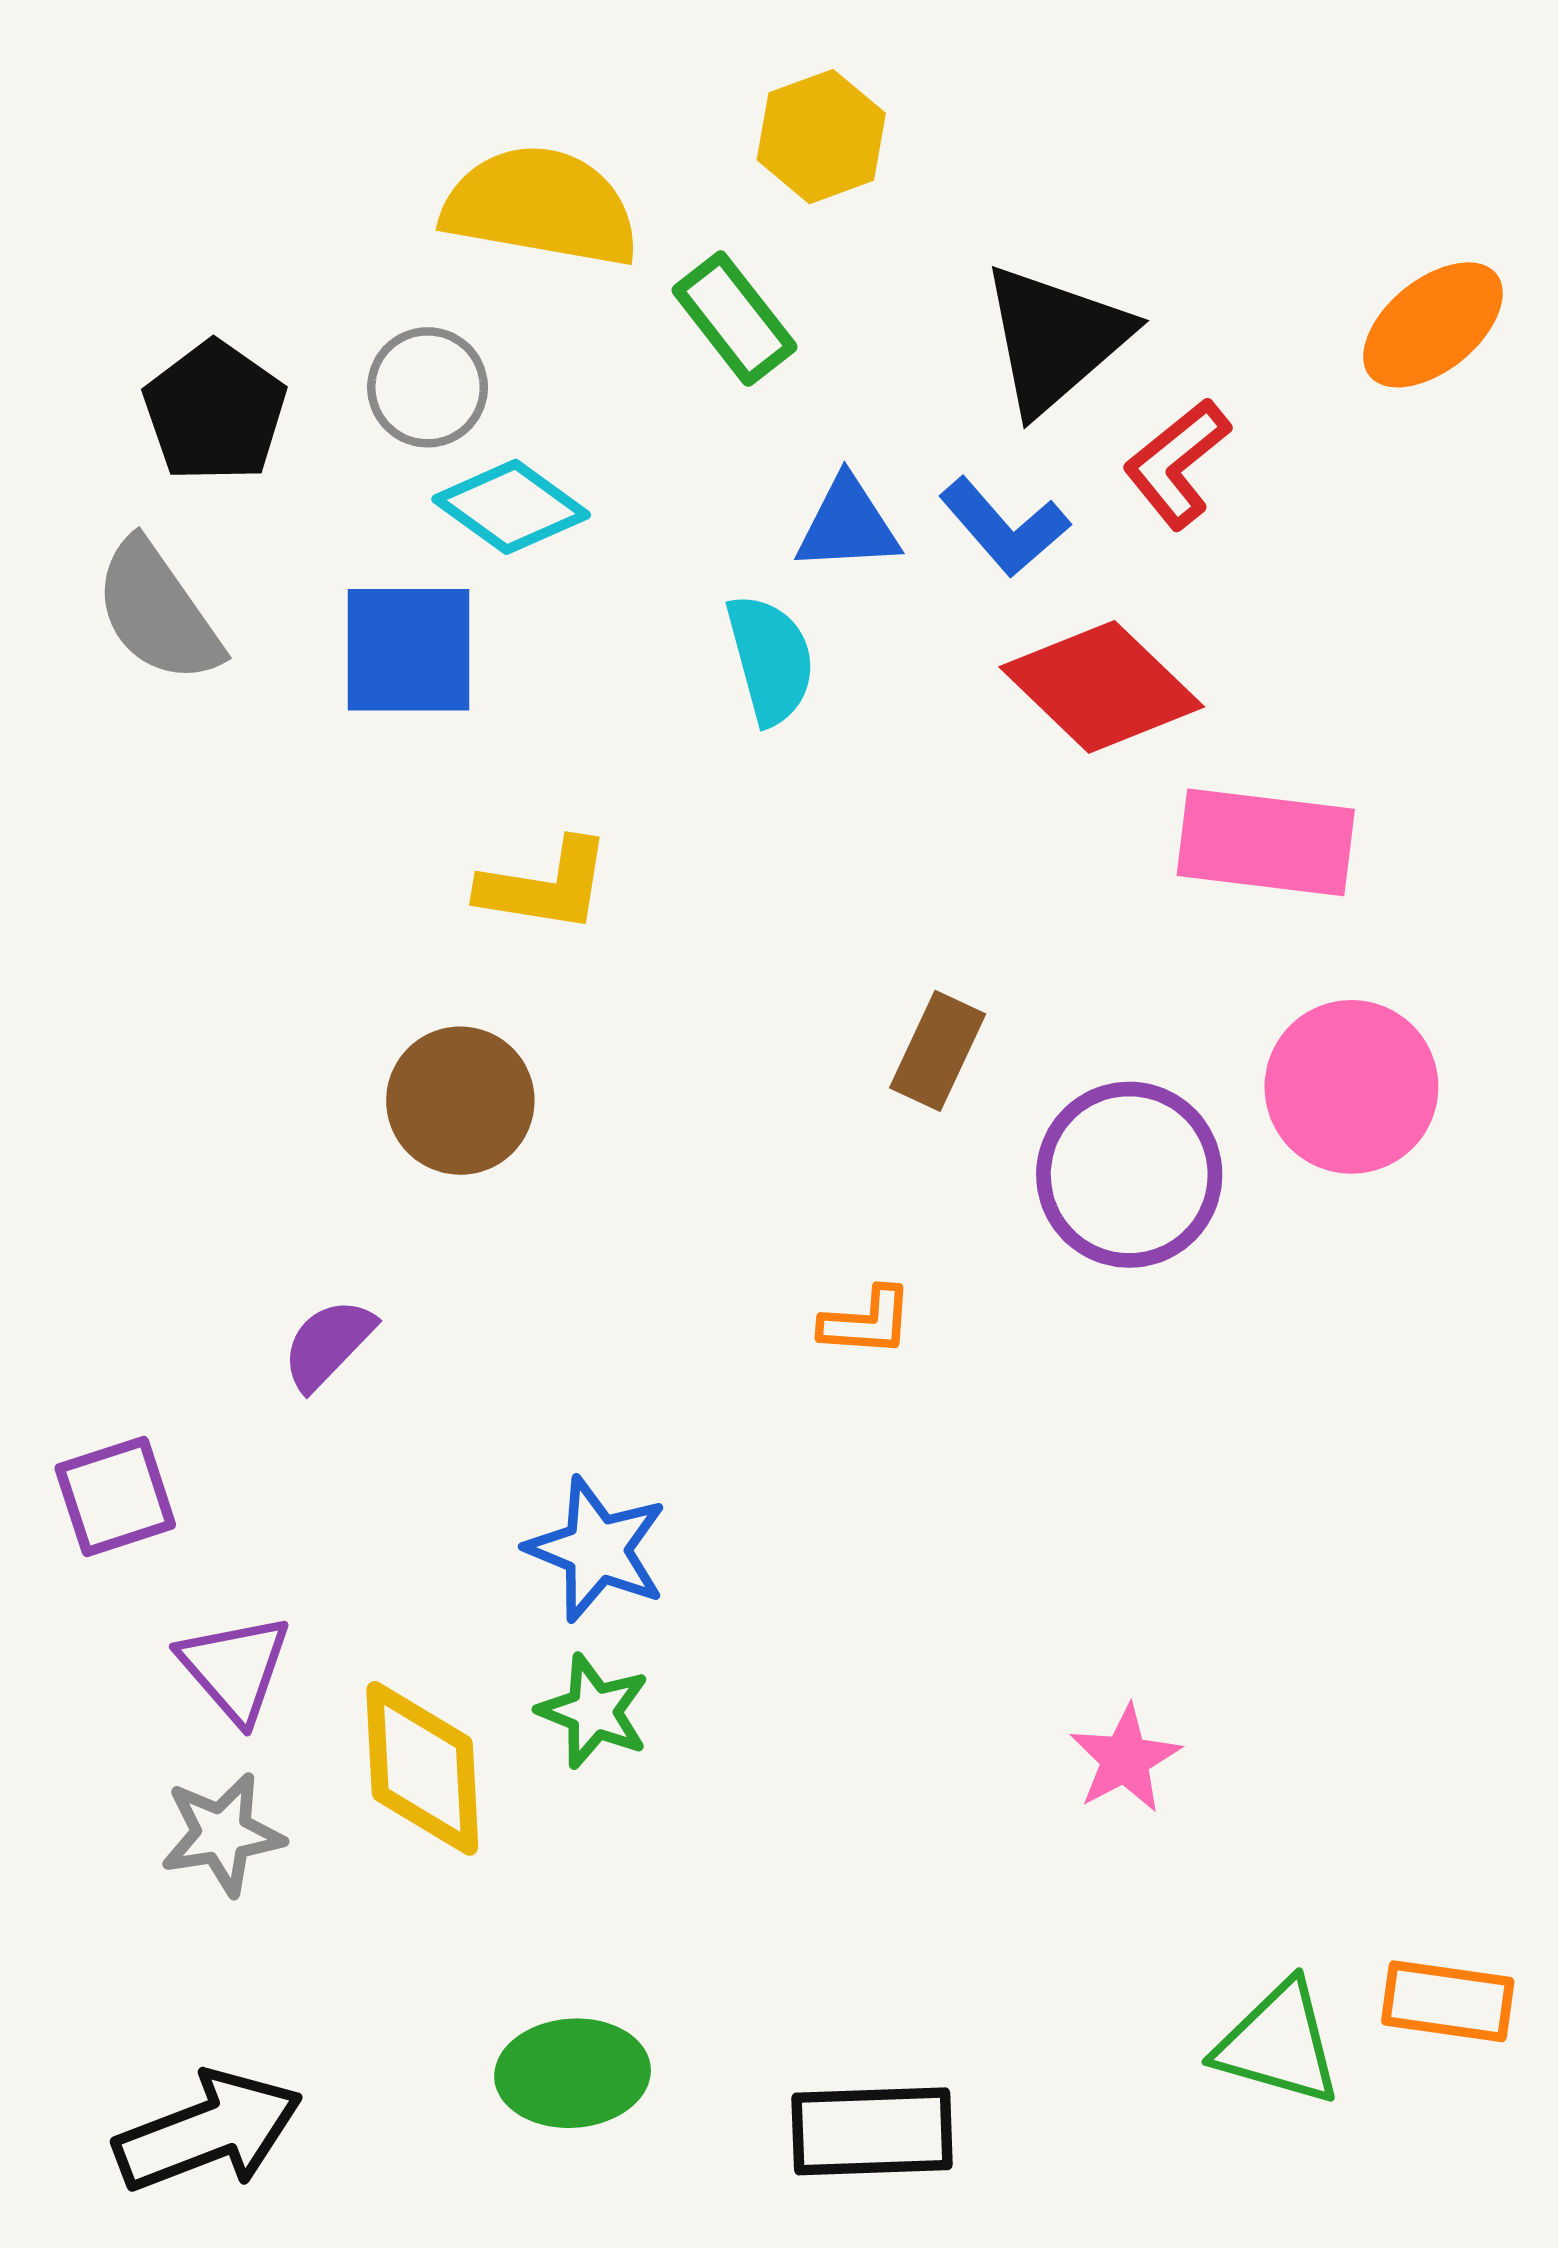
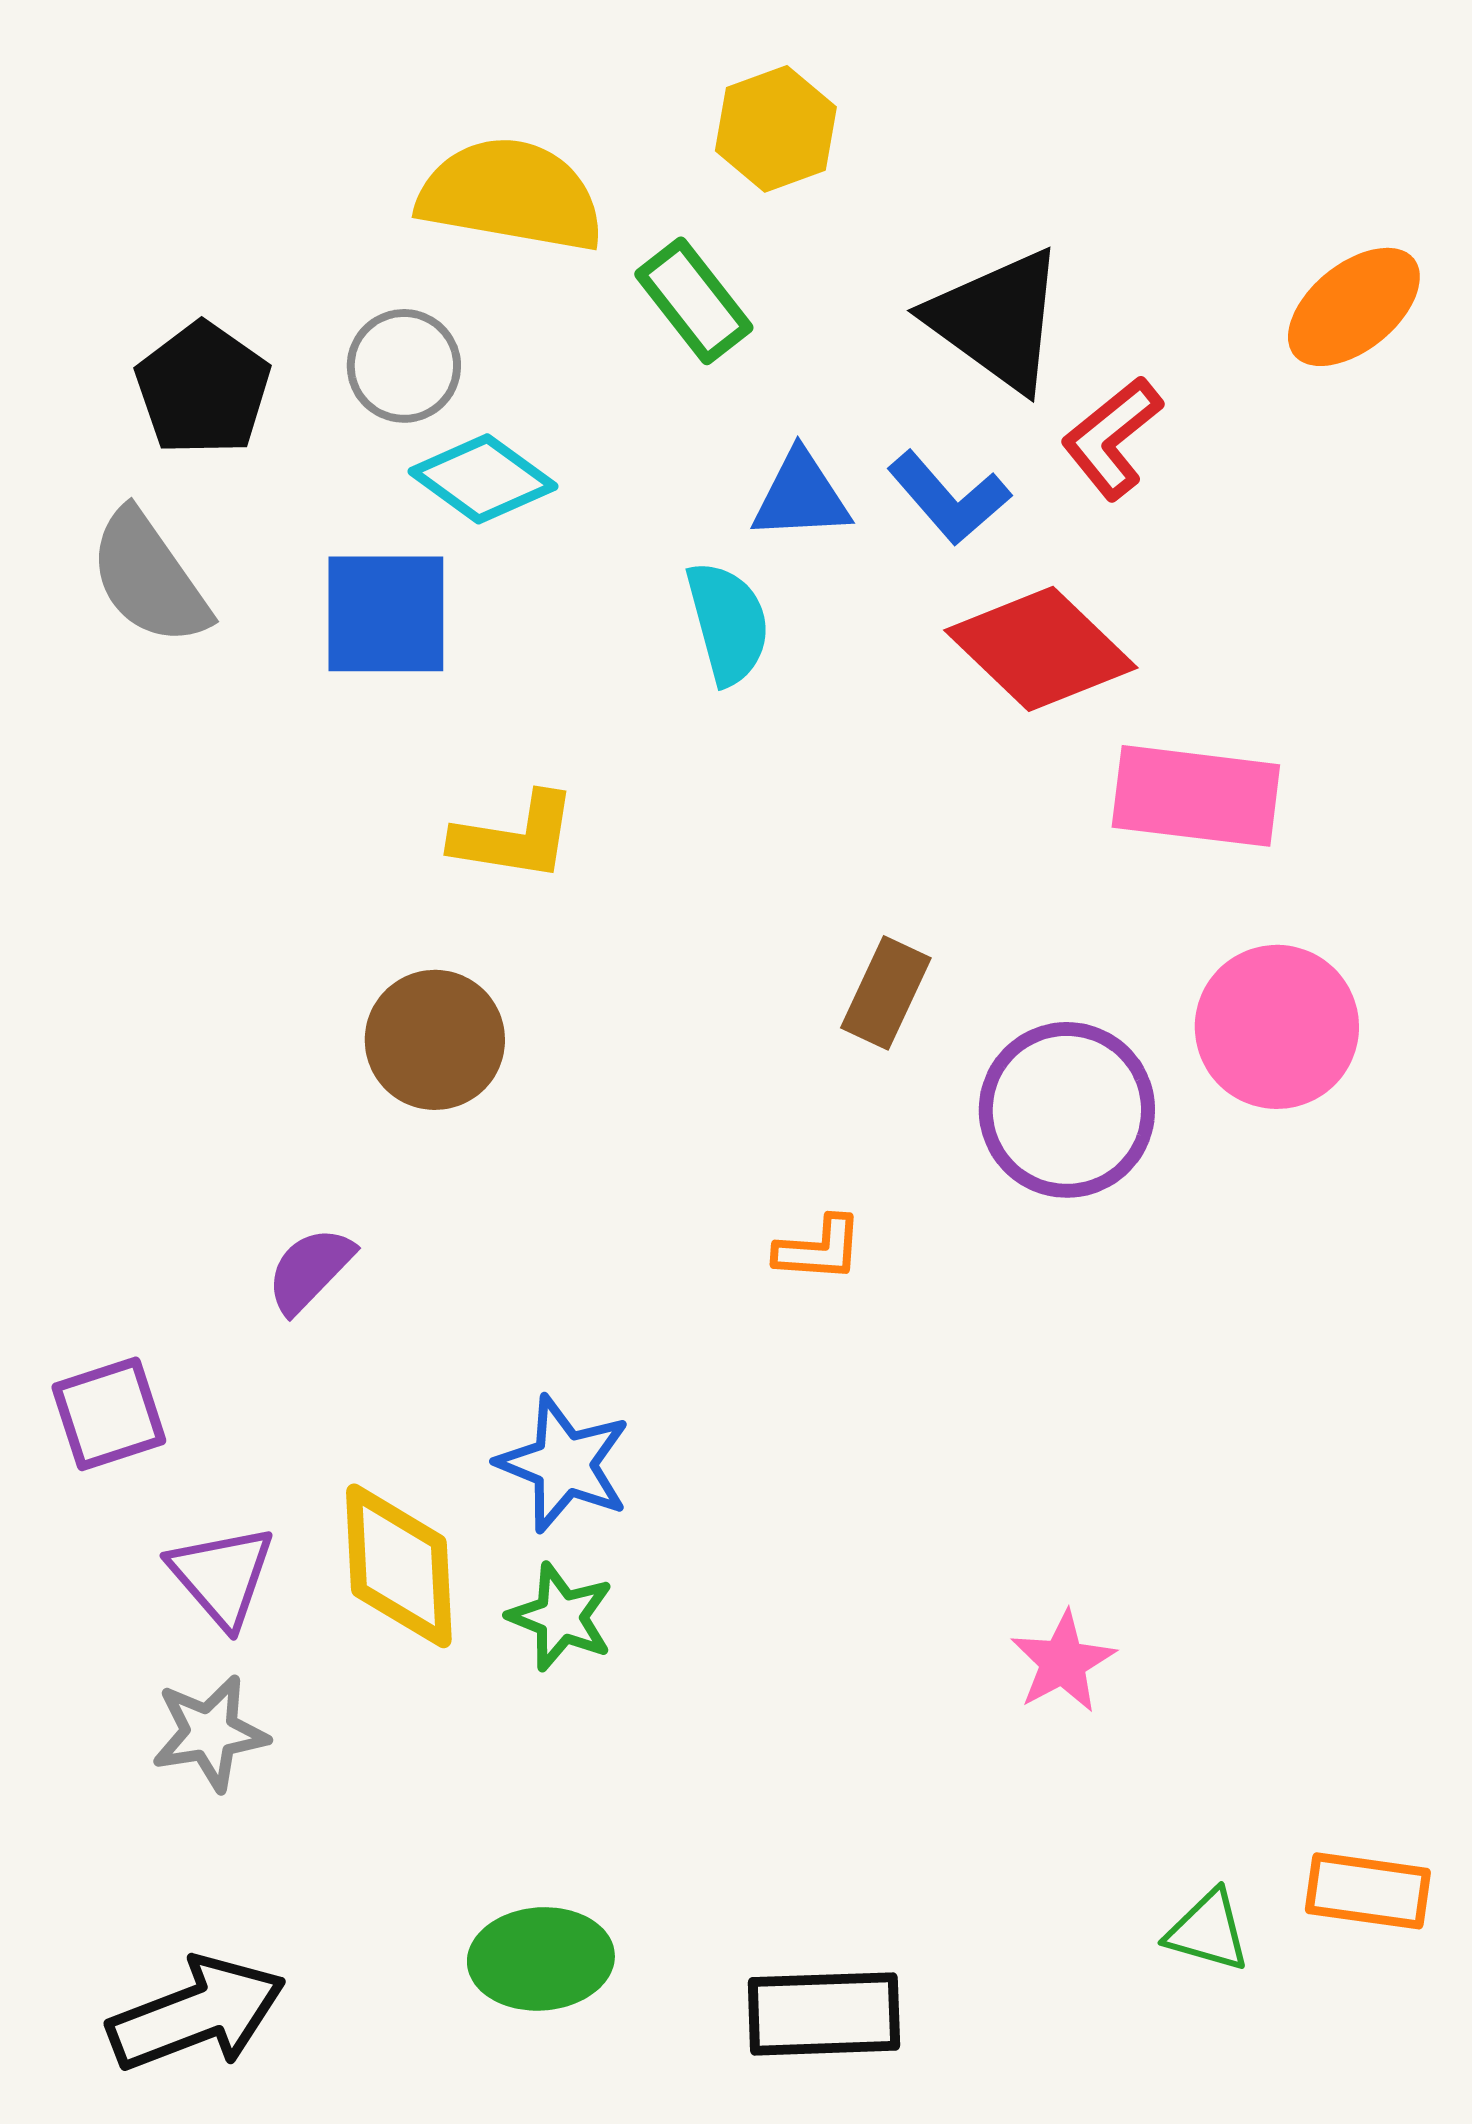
black triangle: (1055, 339) -> (997, 320), turned -43
yellow diamond: (422, 1768) -> (399, 1566), moved
green triangle: (1278, 2044) -> (1208, 1931), size x0.7

